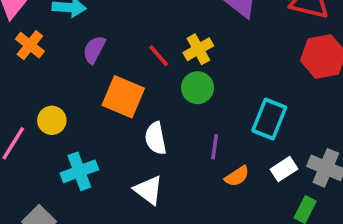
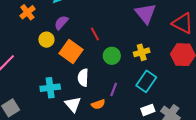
yellow cross: (198, 49) -> (142, 52), moved
yellow circle: (52, 120) -> (46, 40), moved
cyan cross: (79, 171) -> (50, 88), moved
orange semicircle: (237, 176) -> (98, 104), moved

